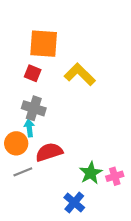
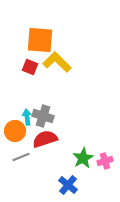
yellow L-shape: (80, 74) -> (57, 62), moved
gray cross: (34, 108) -> (43, 116), moved

